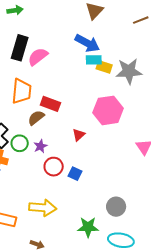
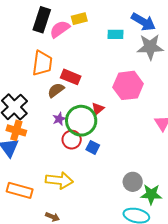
blue arrow: (87, 43) -> (143, 22), moved
yellow rectangle: (104, 67) -> (79, 19), moved, turned -35
green circle: (20, 143) -> (81, 121), moved, size x1.8
green star: (88, 227) -> (151, 194), moved

